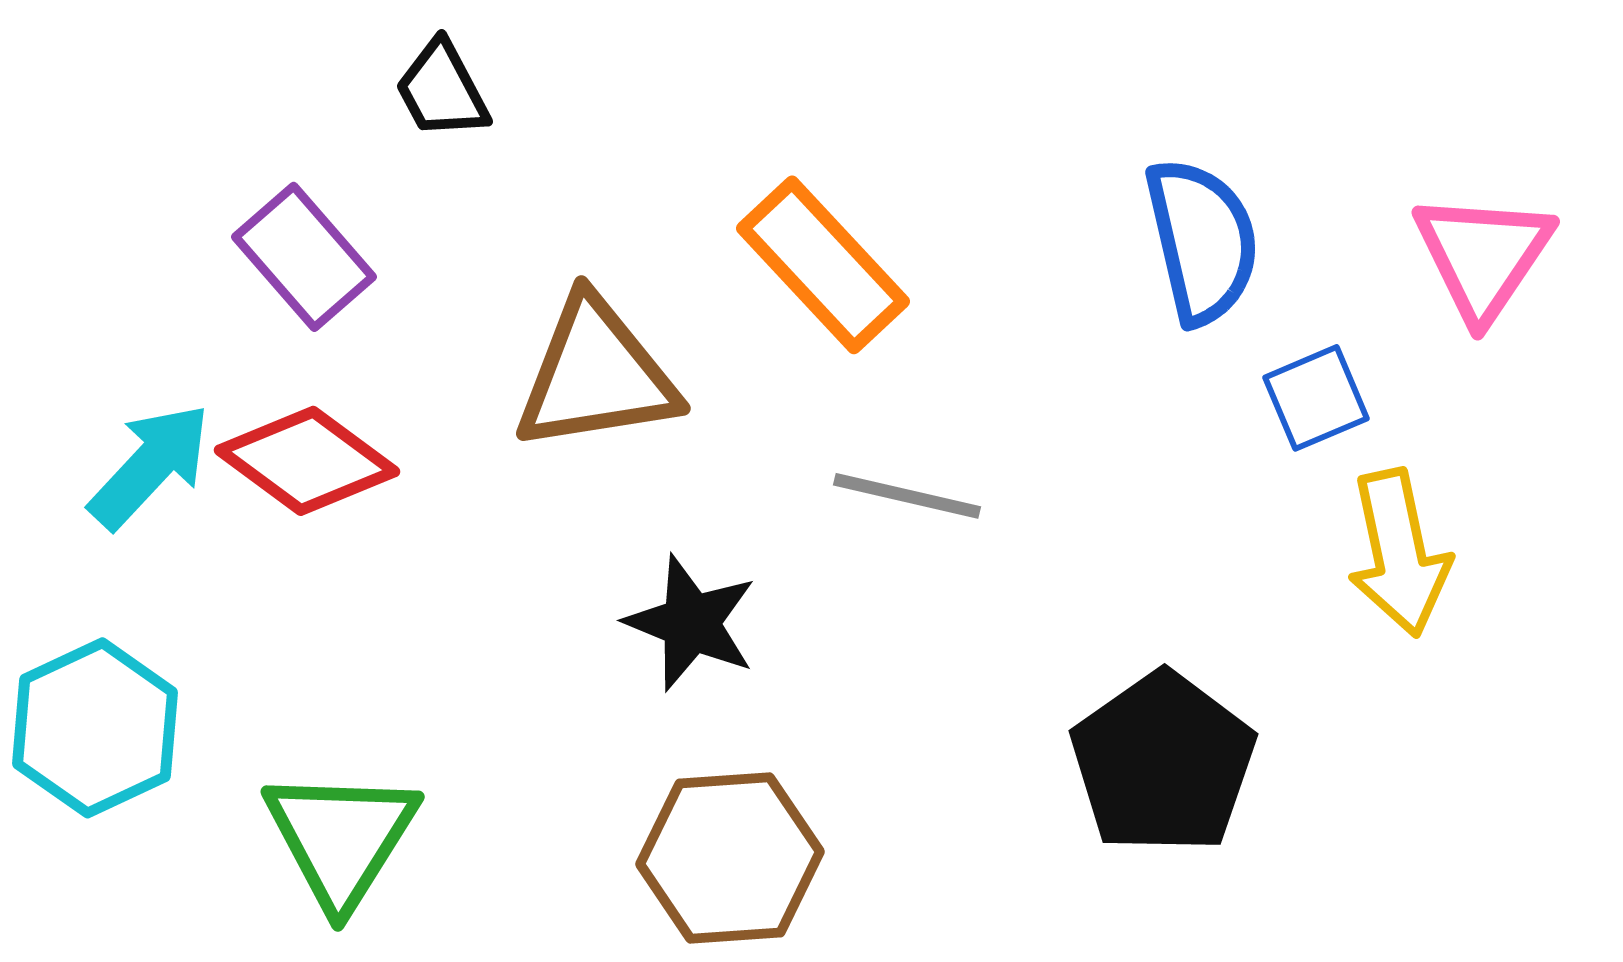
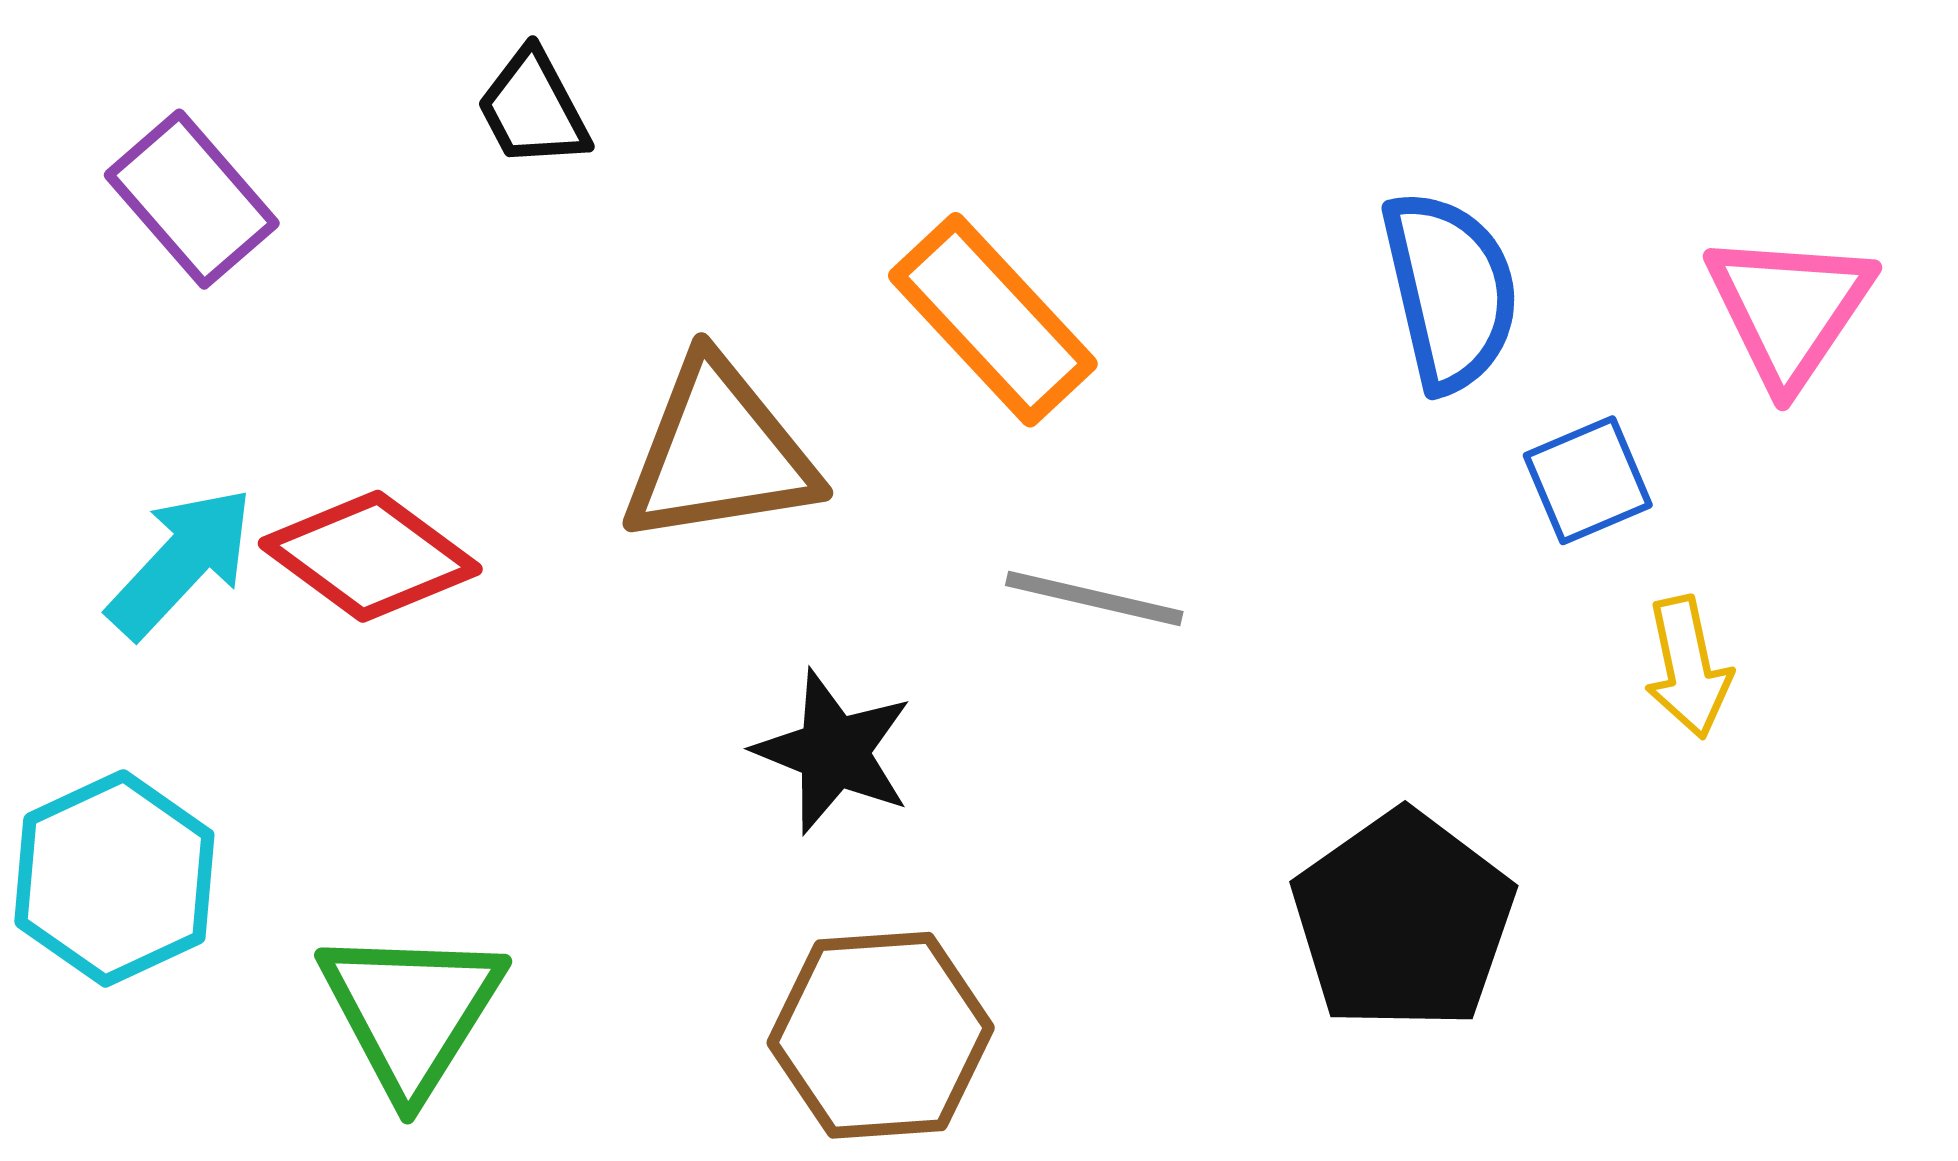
purple rectangle: (304, 257) -> (192, 199), moved
yellow arrow: (1399, 553) -> (1688, 667), size x0.7

